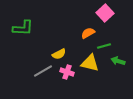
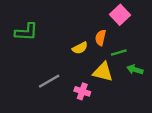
orange semicircle: (88, 33) -> (101, 38), turned -48
yellow semicircle: (59, 54) -> (80, 48), moved
pink cross: (67, 72) -> (82, 91), moved

